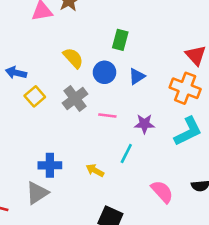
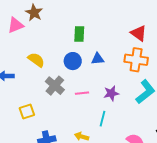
yellow semicircle: (73, 58) -> (36, 60), moved
blue triangle: (137, 76) -> (98, 59), turned 40
yellow square: (35, 96) -> (27, 111), moved, turned 35

